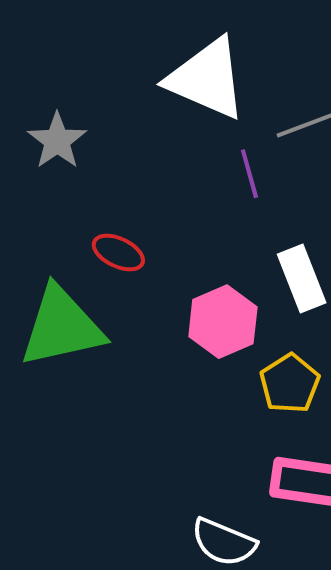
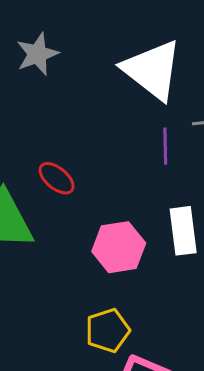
gray star: (57, 141) -> (37, 54), moved
yellow pentagon: (290, 384) -> (108, 330), moved

